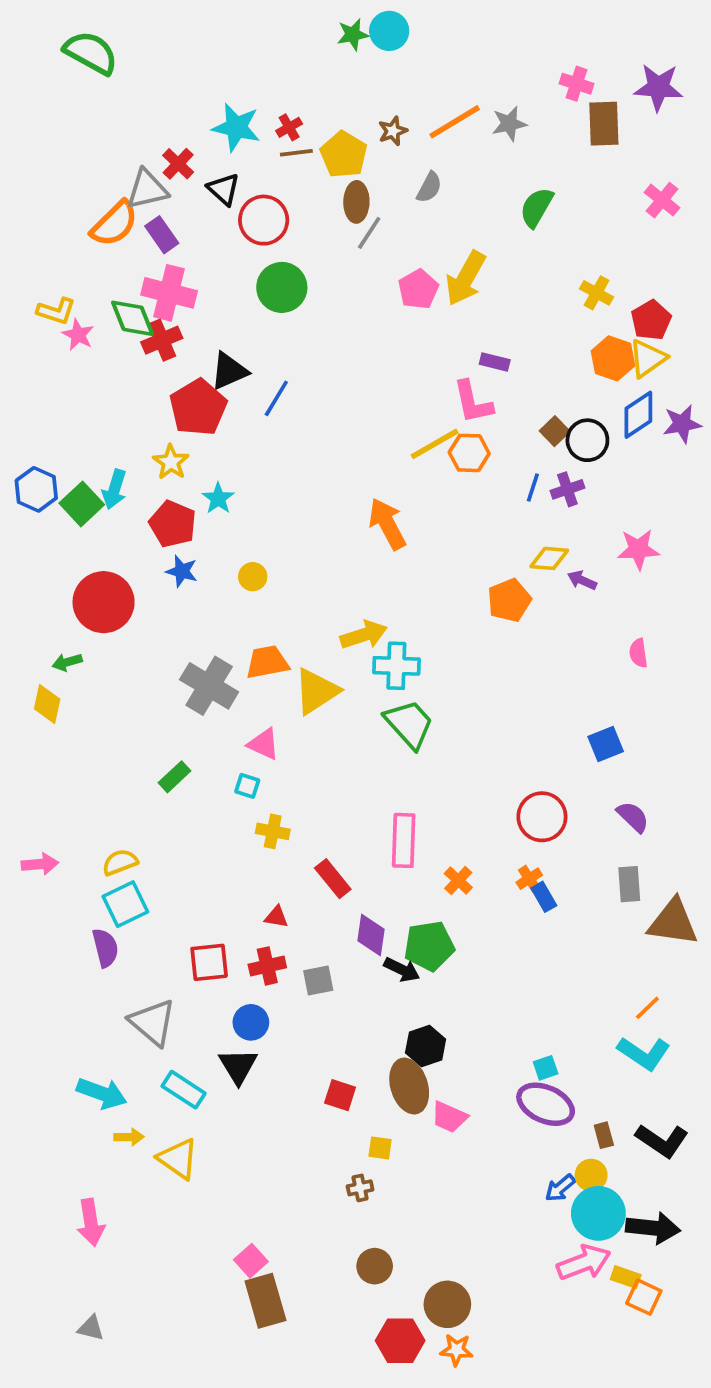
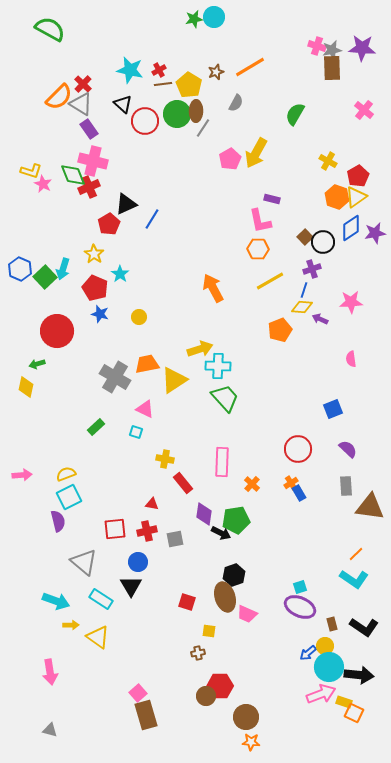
gray star: (509, 124) -> (332, 50), moved
red cross: (178, 164) -> (83, 84), moved
gray triangle: (147, 189) -> (81, 104), turned 45
orange semicircle: (114, 224) -> (59, 97), moved
green circle: (282, 287) -> (177, 114), moved
red pentagon: (198, 407) -> (109, 224), size x0.7
yellow line: (435, 444) -> (270, 281), moved
blue line: (533, 488) -> (304, 290), moved
yellow cross: (273, 831) -> (165, 459), moved
red hexagon: (400, 1341) -> (220, 686), moved

